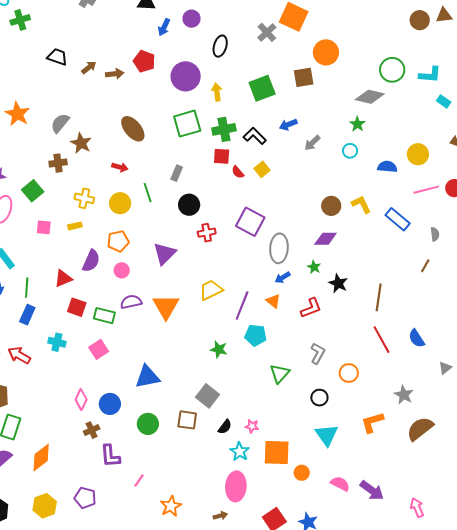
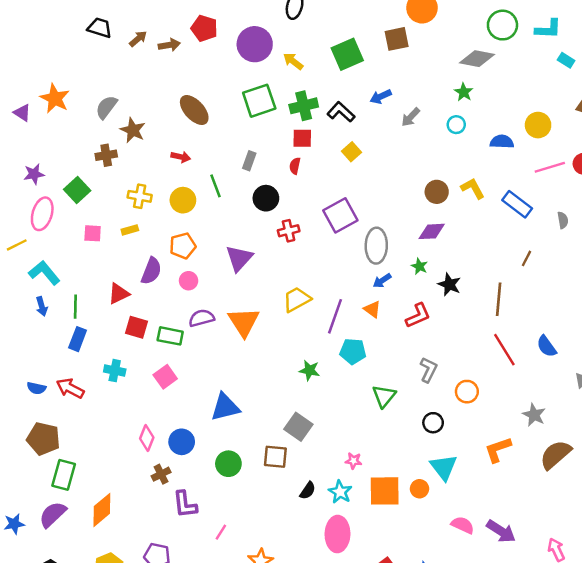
yellow arrow: (217, 92) -> (293, 61), turned -42
red semicircle: (238, 172) -> (295, 166), moved, turned 56
purple square: (250, 222) -> (340, 215), turned 36
brown line: (425, 266) -> (527, 258), moved
black semicircle: (225, 427) -> (308, 491), moved
orange circle: (302, 473) -> (419, 489), moved

